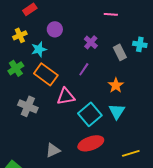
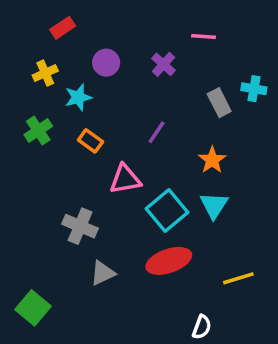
purple cross: (91, 42) -> (164, 64), moved
orange rectangle: (46, 74) -> (90, 141), size x0.6
gray cross: (28, 106) -> (80, 226), moved

